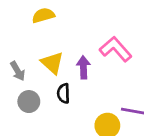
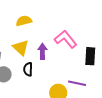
yellow semicircle: (43, 15) -> (24, 21), moved

